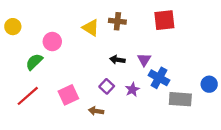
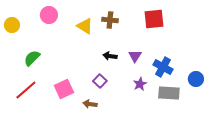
pink circle: (52, 42) -> (49, 15), moved
blue cross: (159, 78) -> (163, 67), moved
purple star: (132, 90) -> (140, 84), moved

